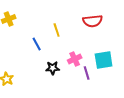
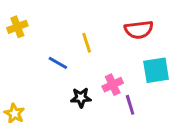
blue line: (37, 44) -> (58, 63), turned -32
cyan square: (104, 60) -> (156, 70), moved

